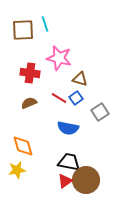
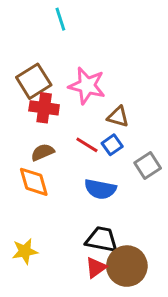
cyan line: (45, 24) -> (60, 19), moved
brown square: (23, 30) -> (34, 81), moved, turned -30
orange diamond: (23, 146) -> (34, 182), moved

